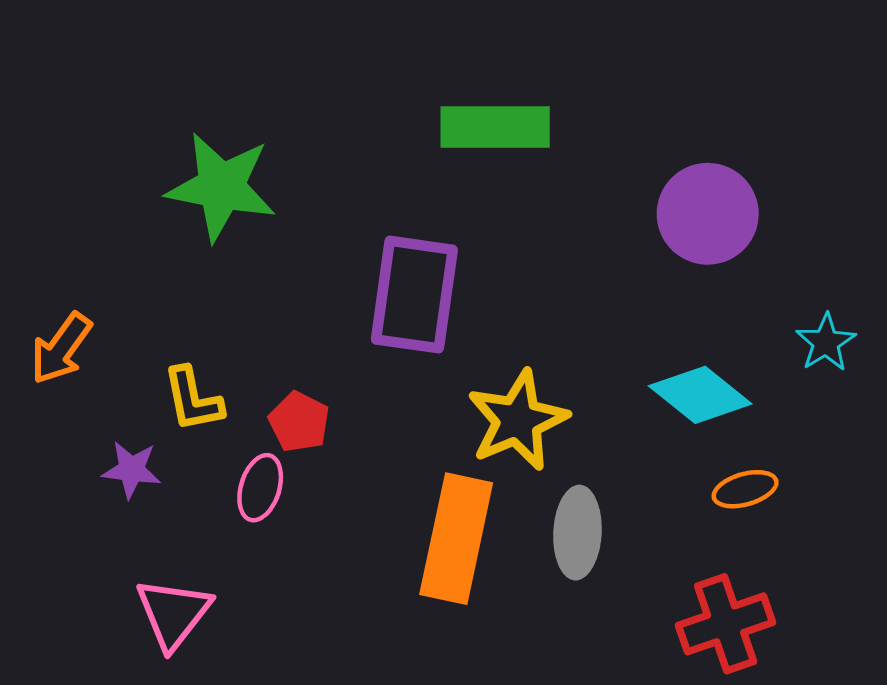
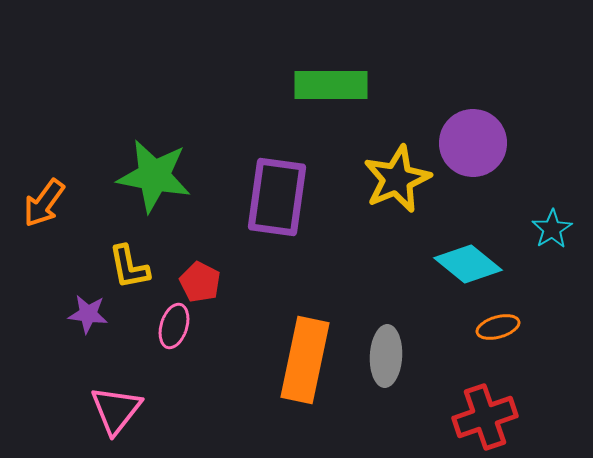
green star: (221, 187) -> (154, 176), moved
orange arrow: (61, 348) -> (44, 203), moved
yellow star: (518, 420) -> (397, 179), moved

